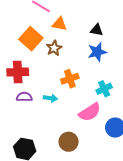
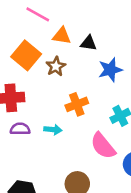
black triangle: (97, 30) -> (89, 43), moved
pink semicircle: (90, 112) -> (103, 146), turned 85

